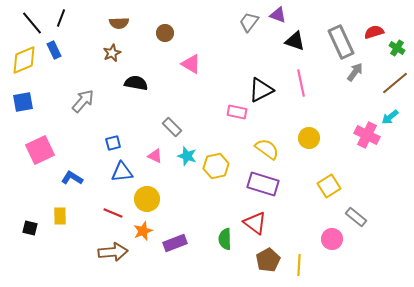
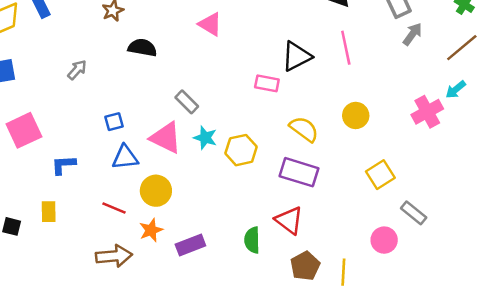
gray arrow: (83, 101) -> (77, 70), size x0.7
pink cross: (367, 135) -> (427, 112), turned 35
pink triangle: (155, 156) -> (166, 138), size x1.8
blue L-shape: (72, 178) -> (63, 165), turned -35

